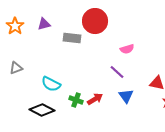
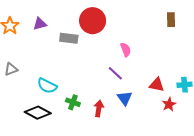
pink semicircle: (127, 49) -> (126, 50), turned -96
red arrow: (95, 99) -> (99, 108), moved, turned -49

